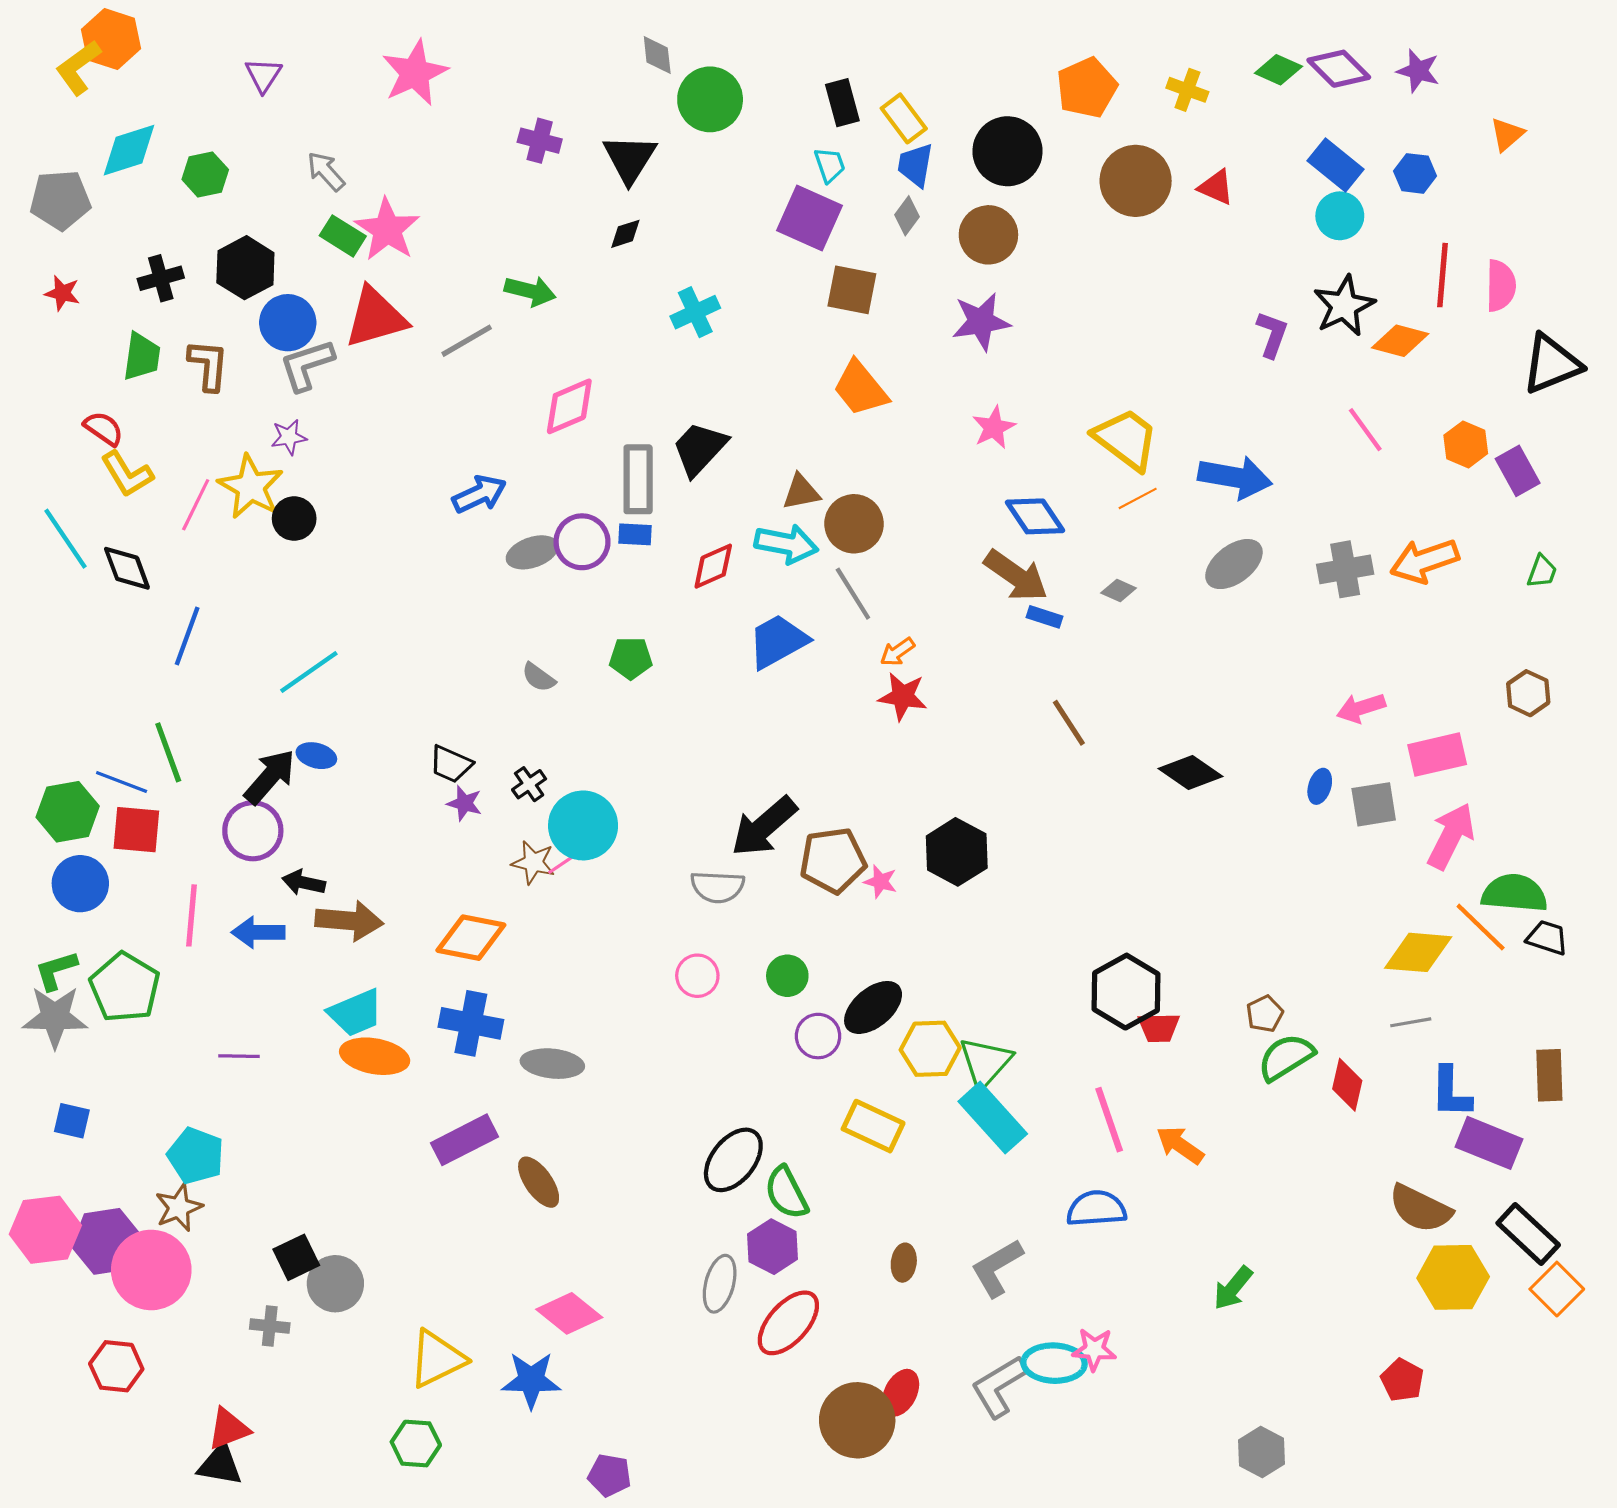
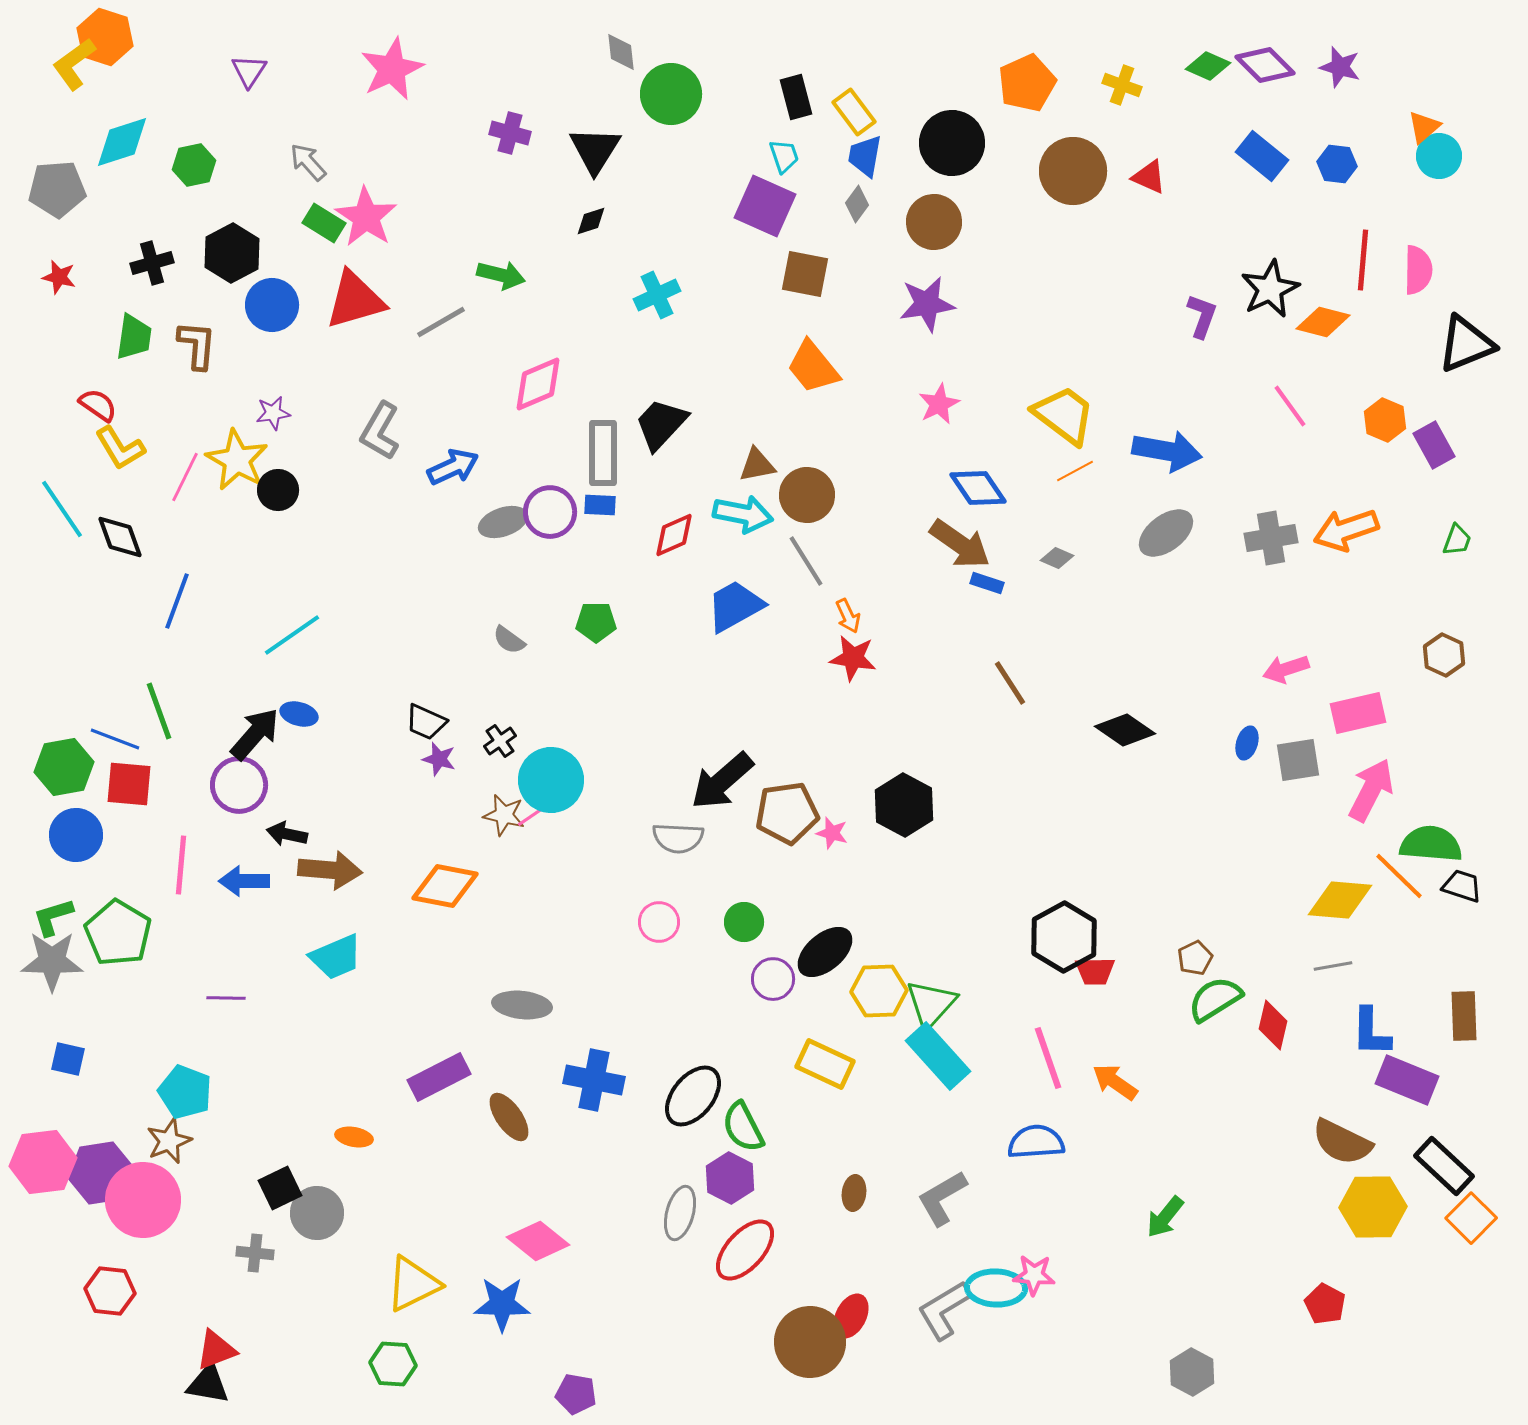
cyan circle: (1340, 216) -> (1439, 156), moved
gray L-shape: (307, 365) -> (380, 431), moved, turned -42
orange arrow: (897, 652) -> (848, 616), turned -80
blue cross: (471, 1023) -> (594, 1080), moved
orange ellipse: (375, 1056) -> (354, 1137), moved, size x0.6

